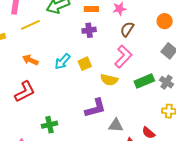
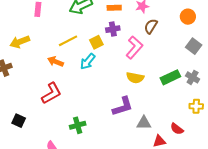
yellow line: (30, 25) -> (68, 41), moved
pink L-shape: (123, 57) -> (134, 48), moved
yellow square: (85, 64) -> (96, 42), moved

